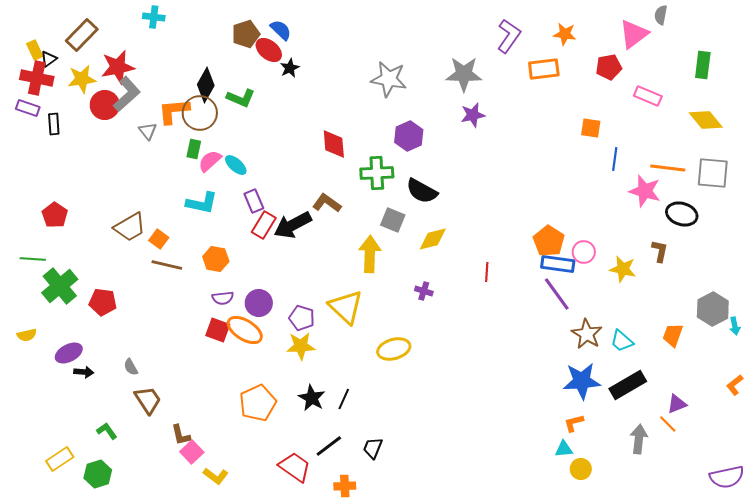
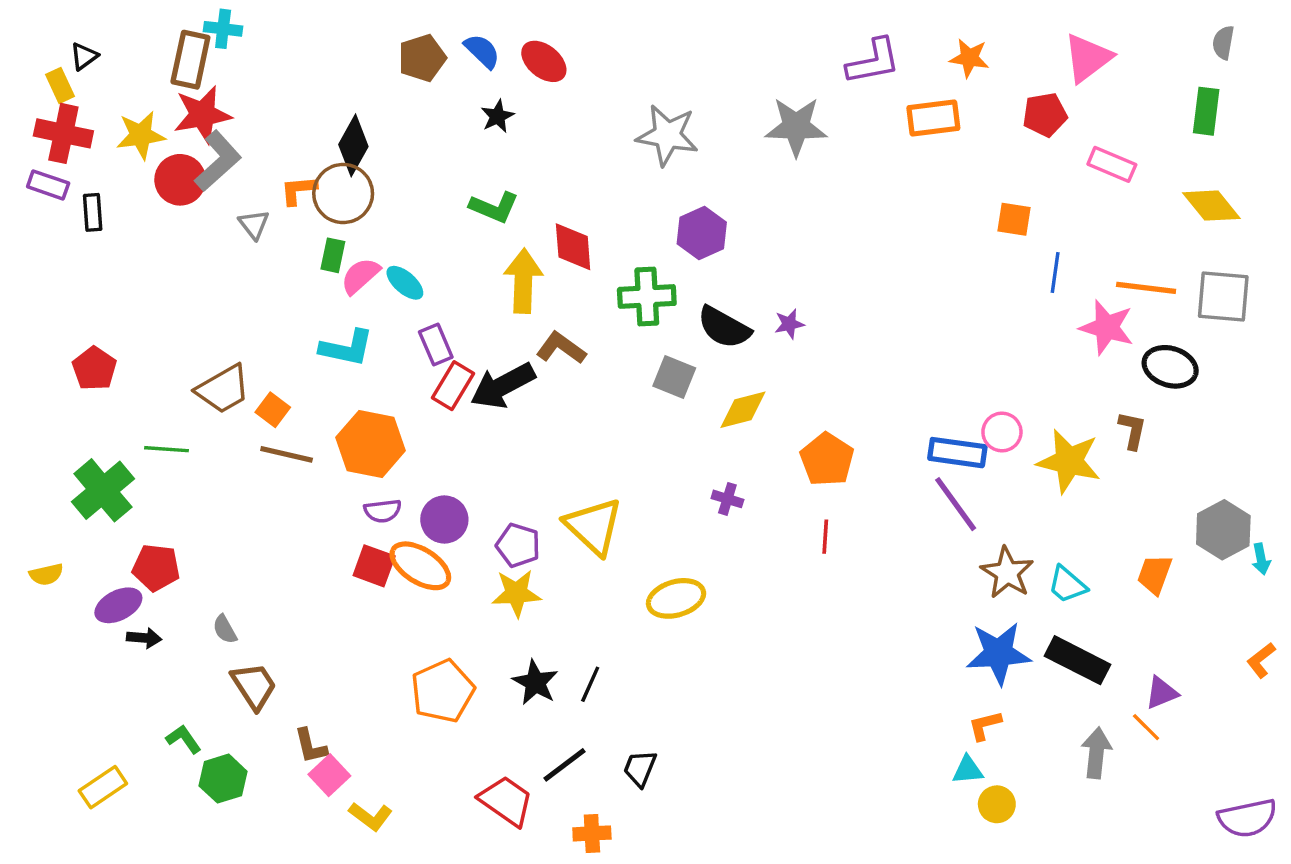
gray semicircle: (661, 15) -> (1223, 43), moved
cyan cross: (154, 17) -> (223, 29), moved
brown rectangle: (82, 35) -> (190, 60), moved, turned -32
purple L-shape: (509, 36) -> (873, 61), turned 44
red ellipse: (269, 50) -> (544, 61), moved
black triangle: (49, 59) -> (84, 56), moved
green L-shape: (241, 98) -> (494, 207), moved
orange L-shape: (174, 111) -> (299, 190), size x0.7
purple star: (473, 115) -> (789, 324), moved, size x0.7
orange pentagon: (549, 241) -> (827, 459), moved
yellow arrow: (370, 254) -> (523, 281), moved
green line: (33, 259) -> (166, 449), moved
orange hexagon: (216, 259) -> (371, 444), size x1.5
yellow star: (623, 269) -> (1069, 461), size x1.4
red line: (487, 272) -> (825, 537), moved
red pentagon: (103, 302) -> (156, 568), moved
black rectangle: (628, 385) -> (1077, 660), turned 57
green hexagon: (98, 474) -> (223, 779), moved

